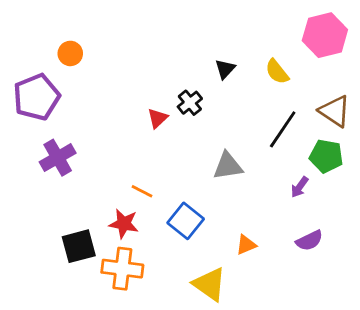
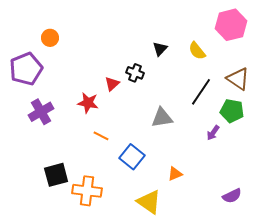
black cross: (190, 103) -> (135, 73), turned -30
red star: (124, 224) -> (88, 103), moved
purple semicircle: (309, 241) -> (232, 196), moved

